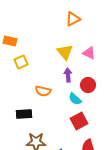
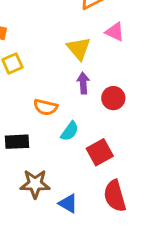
pink triangle: (89, 53) -> (115, 32), moved
cyan semicircle: (75, 99) -> (70, 131), moved, turned -96

